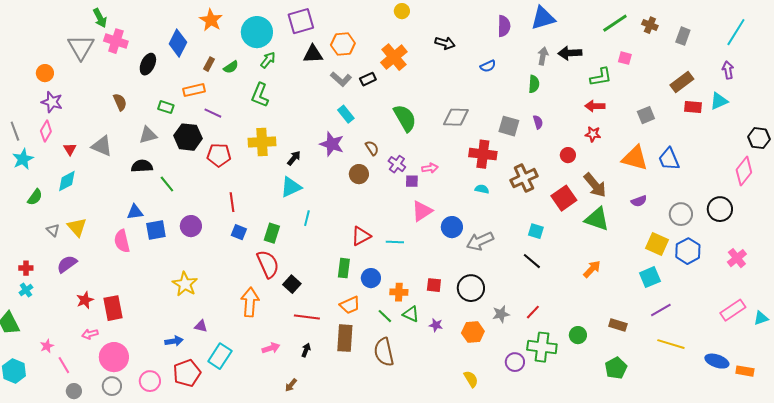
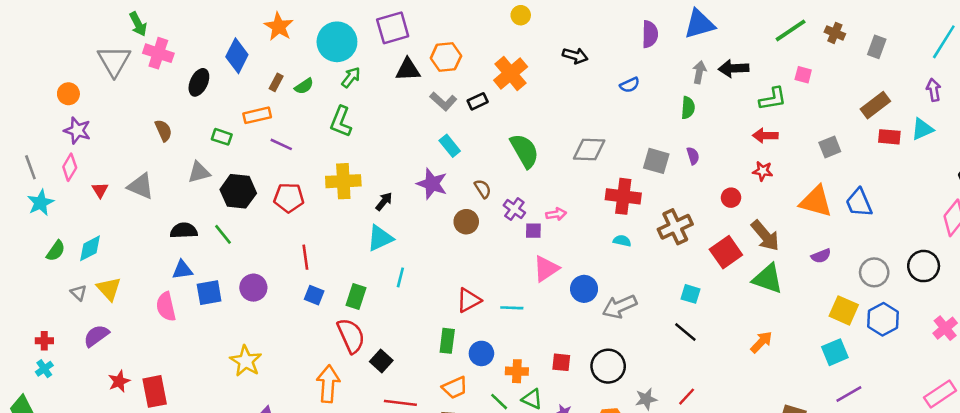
black hexagon: (188, 137) -> (238, 191), moved
black semicircle: (142, 166) -> (184, 231), moved
cyan diamond: (67, 181) -> (90, 248), moved

